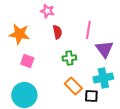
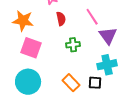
pink line: (88, 30) -> (92, 17), turned -42
pink square: (27, 61) -> (31, 48), size x1.5
orange rectangle: (73, 86) -> (71, 83), moved

